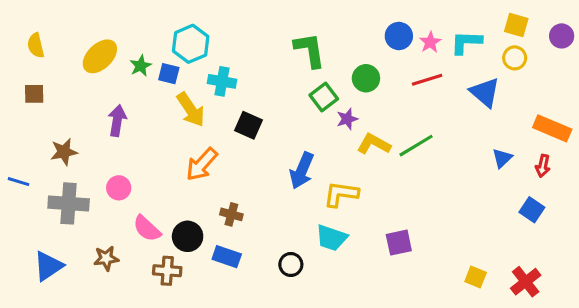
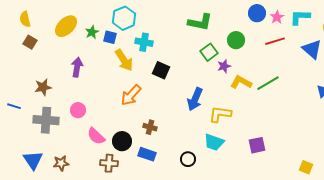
green L-shape: (310, 50) -> (200, 22), turned 110
brown square: (34, 94) -> (30, 42), moved, turned 32
brown star: (106, 258) -> (61, 163), moved
blue triangle: (48, 266) -> (33, 160), turned -30

